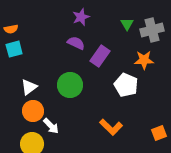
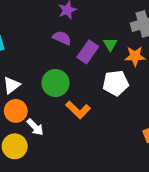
green triangle: (127, 24) -> (110, 44), moved
white pentagon: (126, 85) -> (116, 83), turned -30
orange L-shape: (111, 127) -> (78, 110), moved

